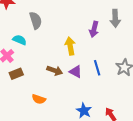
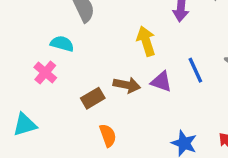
brown rectangle: (16, 74) -> (93, 98), moved
orange semicircle: (39, 99) -> (108, 135), turned -120

